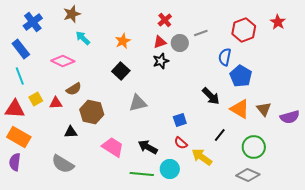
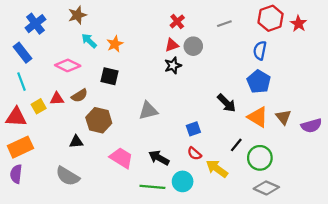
red hexagon: (244, 30) -> (271, 18), moved
gray line: (201, 33) -> (224, 24), moved
orange star: (123, 41) -> (115, 44), moved
blue semicircle: (225, 57) -> (260, 50), moved
black square: (121, 71) -> (110, 76), moved, turned -30
red triangle: (56, 103) -> (57, 99), moved
orange rectangle: (19, 137) -> (20, 147), turned -55
green circle: (254, 147) -> (260, 158), moved

